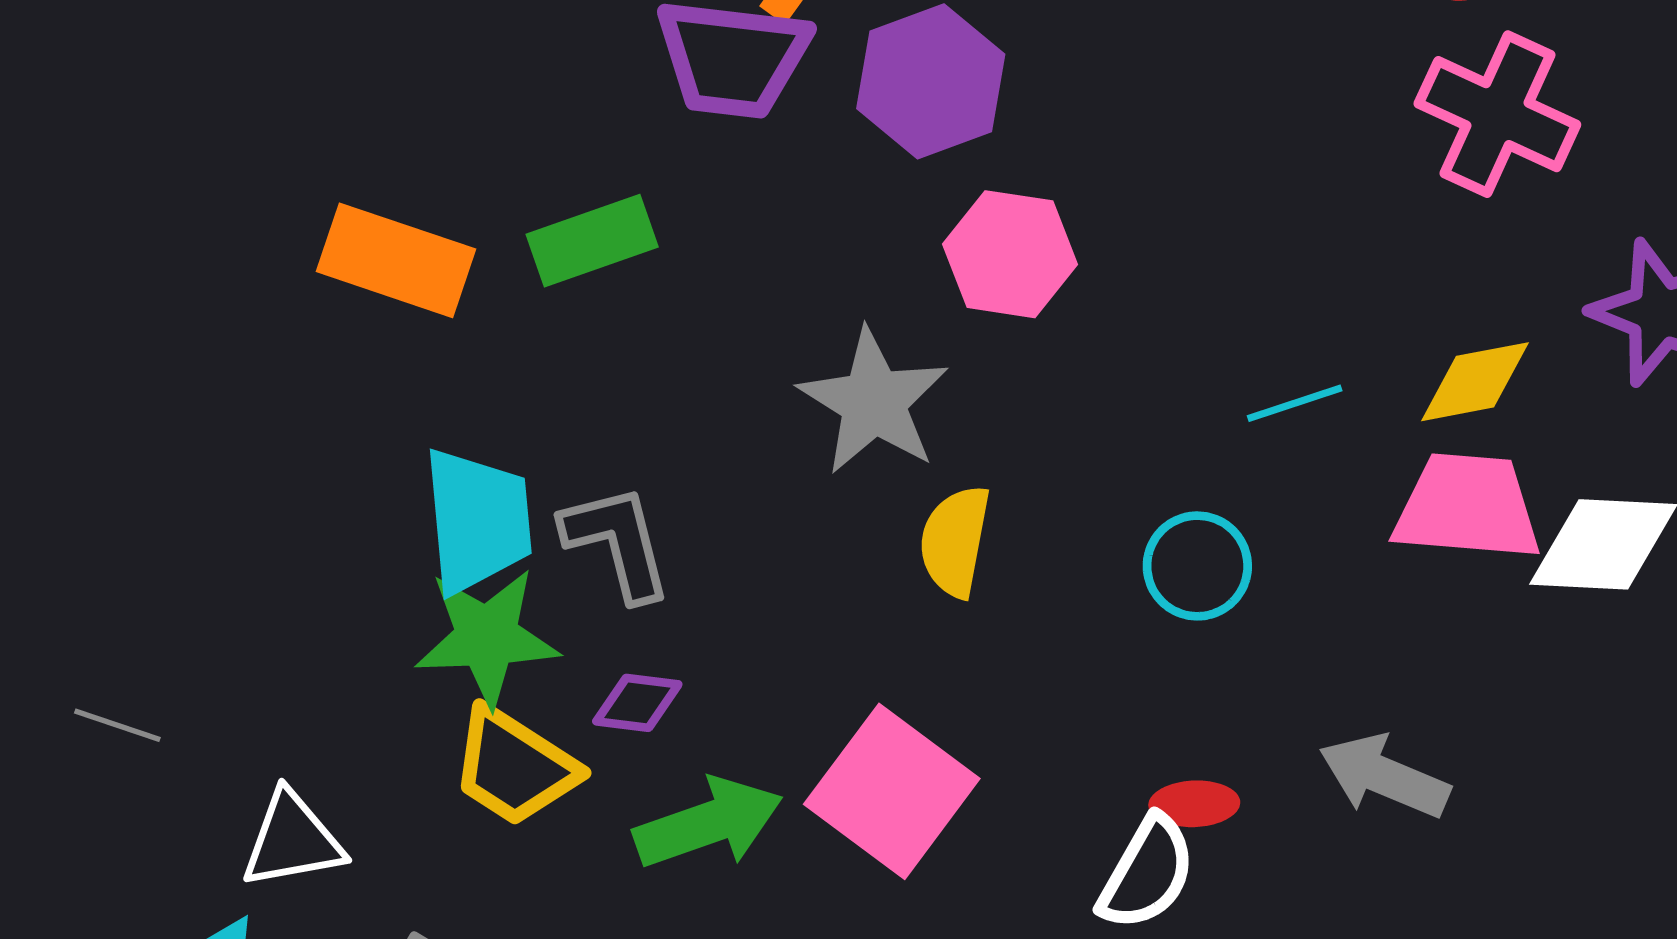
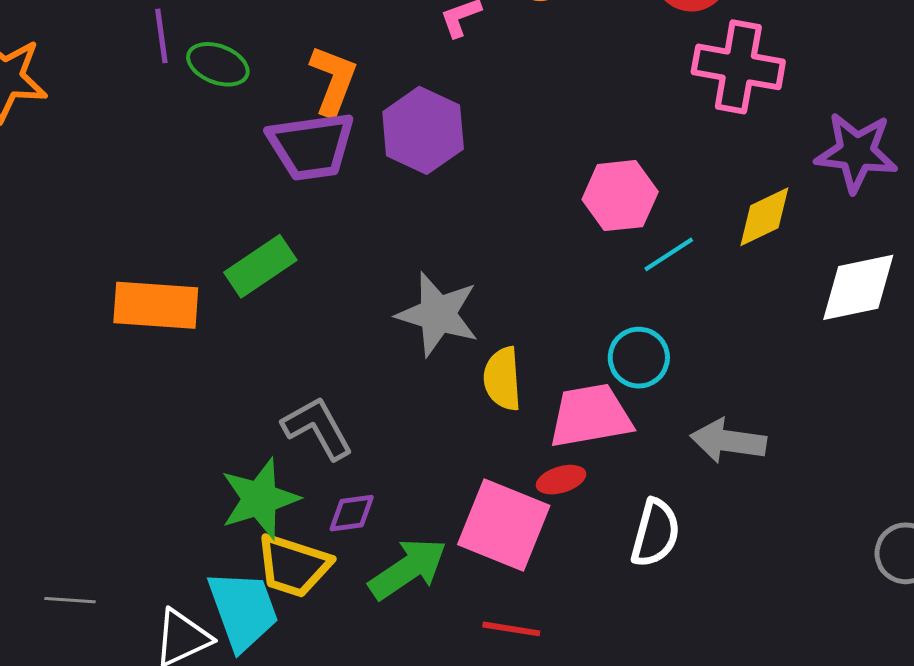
pink hexagon: (1010, 254) -> (620, 196), moved
pink trapezoid: (1467, 507) -> (590, 416), moved
cyan trapezoid: (477, 521) -> (243, 610), moved
gray arrow: (1384, 776) -> (728, 441), moved
red ellipse: (1194, 804) -> (561, 480), moved

